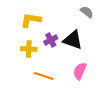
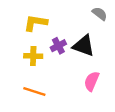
orange line: (44, 76) -> (34, 92), moved

